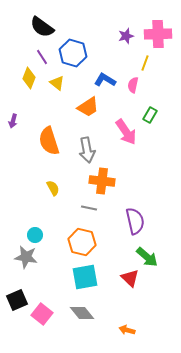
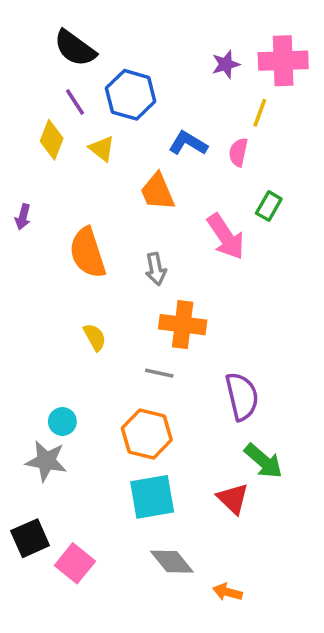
orange trapezoid: (88, 107) -> (158, 192), turned 100
gray arrow: (87, 150) -> (156, 269), size x0.7
gray diamond: (82, 313) -> (172, 562), moved

